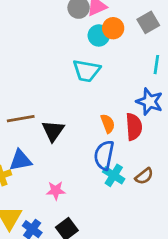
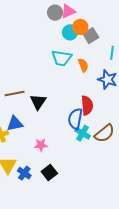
gray square: (148, 22) -> (91, 36), moved
orange semicircle: (108, 124) -> (83, 65), moved
red semicircle: (134, 127) -> (87, 105), moved
brown semicircle: (144, 176) -> (105, 133), size x1.5

